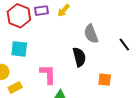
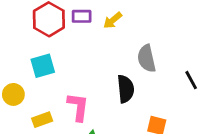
cyan square: (19, 49) -> (43, 66), turned -30
yellow rectangle: (15, 88) -> (42, 120), moved

